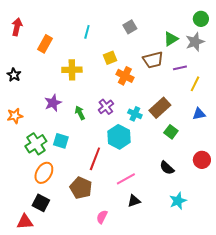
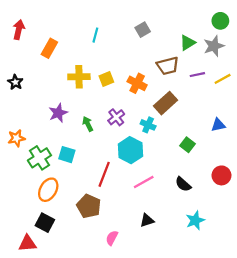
yellow square: (110, 58) -> (106, 79), moved
yellow line: (195, 84) -> (223, 79), moved, turned 35
brown rectangle: (160, 108) -> (166, 103), moved
orange star: (15, 116) -> (16, 138), moved
pink line: (126, 179) -> (144, 182), moved

